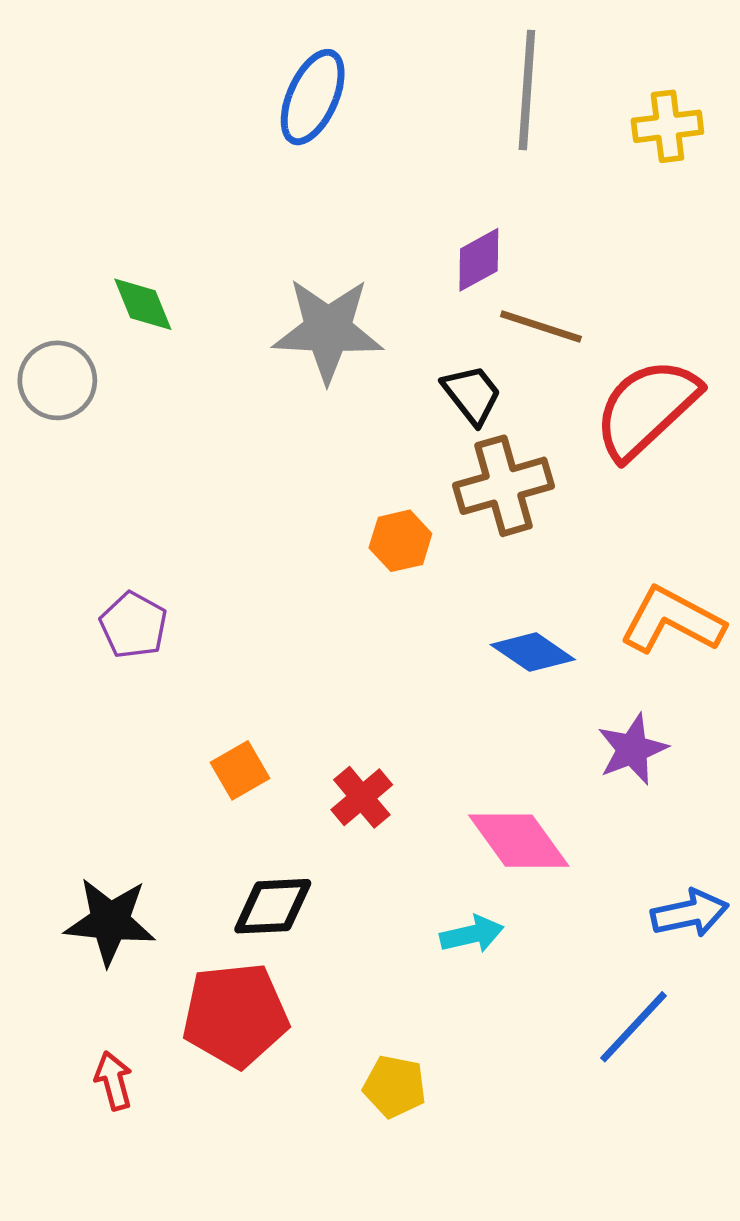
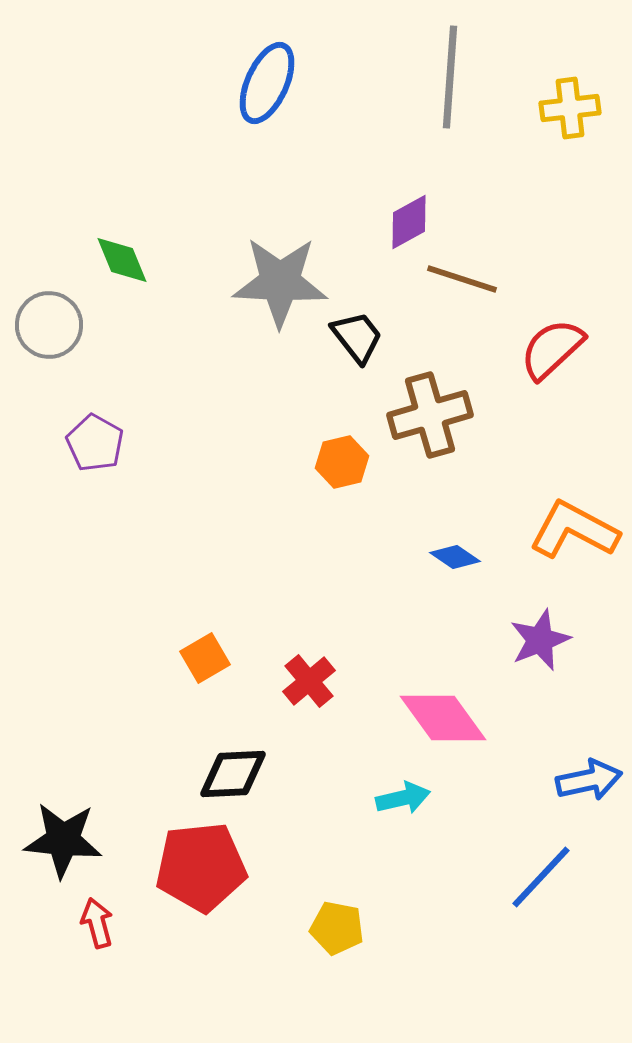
black trapezoid: (472, 394) -> (357, 337), moved
red semicircle: (646, 409) -> (552, 349), size x0.7
purple pentagon: (133, 625) -> (95, 443), moved
blue diamond: (533, 652) -> (455, 557), size x0.7
black star: (110, 921) -> (63, 840), moved

